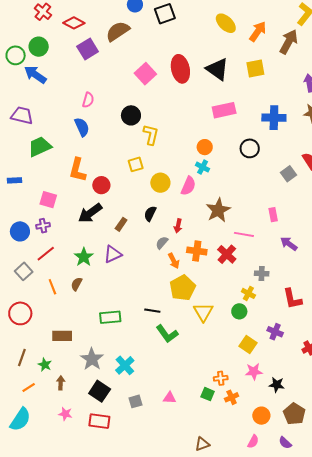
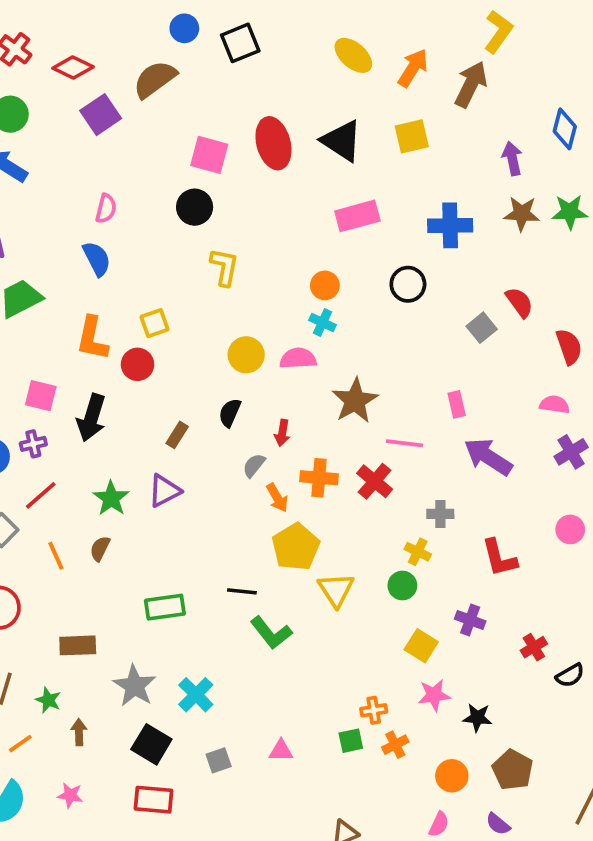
pink square: (145, 74) -> (209, 155), turned -30
black circle: (131, 115) -> (195, 207), moved
yellow square: (136, 164) -> (154, 323), moved
pink semicircle: (188, 186) -> (298, 358), turned -114
black arrow: (90, 213) -> (91, 418), moved, turned -35
purple arrow: (289, 244) -> (488, 457), size x1.5
green square: (208, 394) -> (351, 741), turned -32
pink star: (65, 414) -> (70, 795), moved

